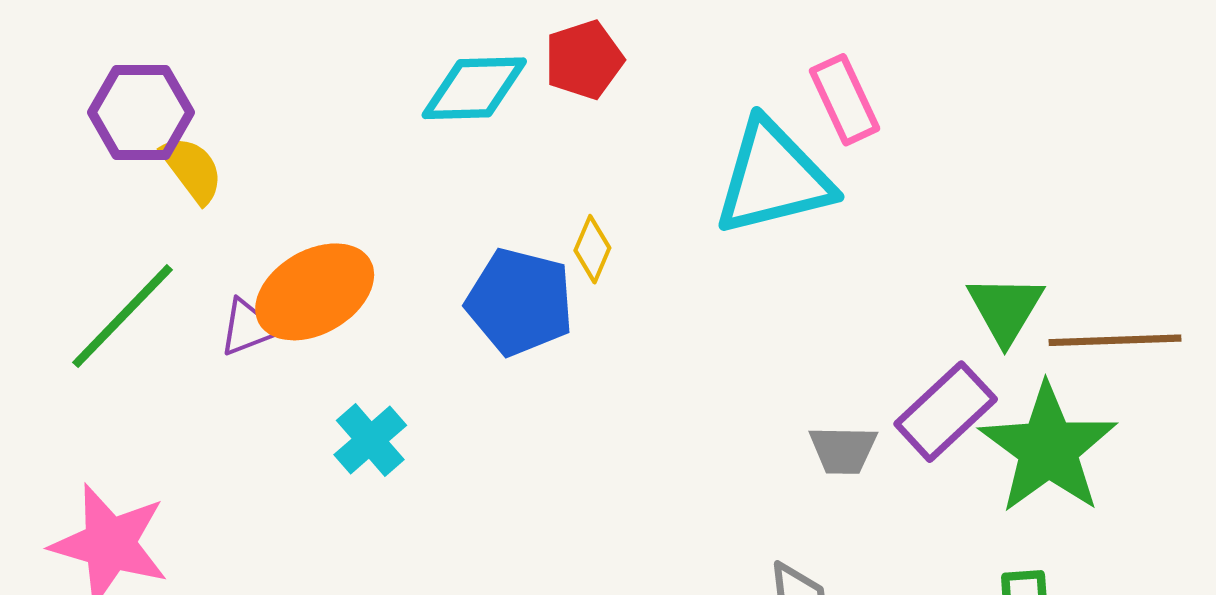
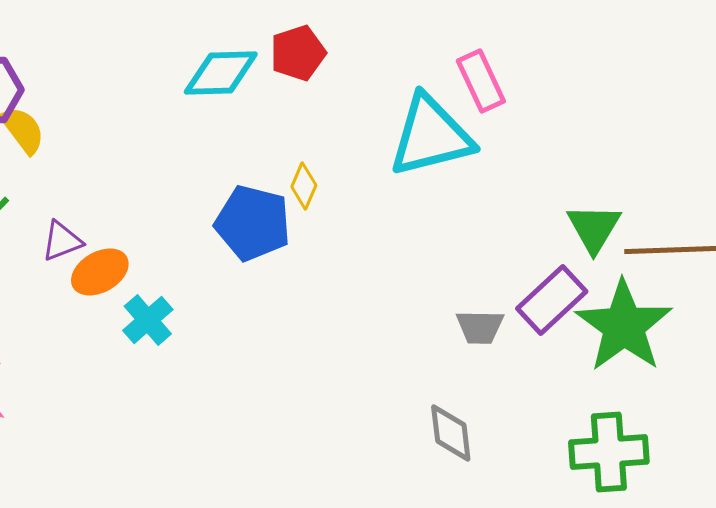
orange ellipse: (315, 292) -> (100, 272), moved, size x0.7

